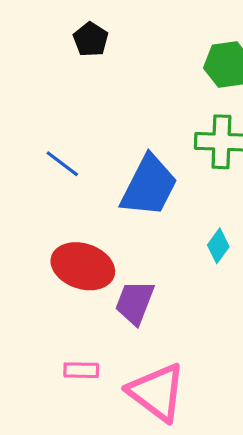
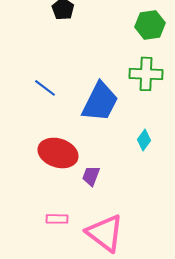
purple trapezoid: (135, 302) -> (91, 176), size x0.7

